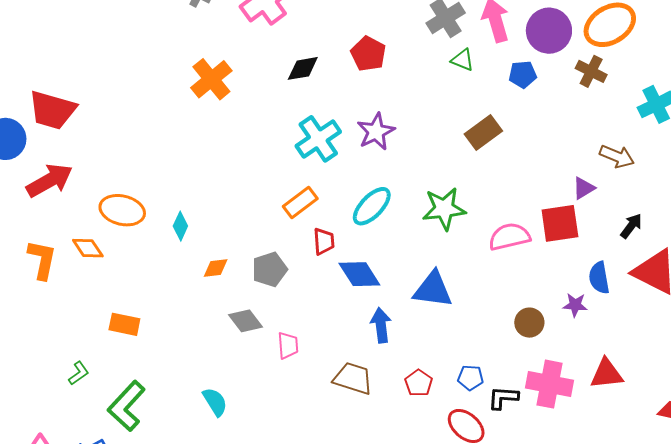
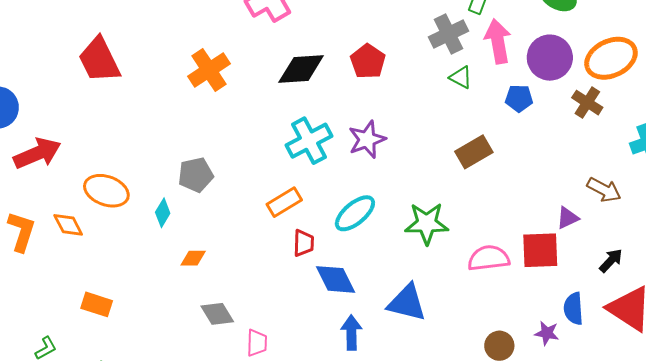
black diamond: (303, 68) -> (301, 69), size x1.4
red trapezoid: (52, 110) -> (99, 60), moved, turned 42
gray pentagon: (270, 269) -> (196, 175), moved

